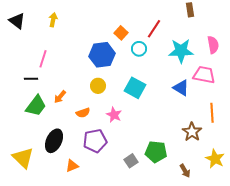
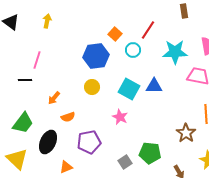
blue triangle: (181, 88) -> (154, 86), moved, turned -30
green trapezoid: (36, 106) -> (23, 123), moved
orange semicircle: (83, 113) -> (68, 117), moved
pink star: (114, 115) -> (120, 117), moved

